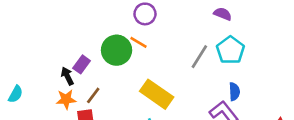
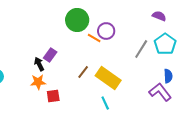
purple circle: (145, 14) -> (106, 31), moved
green circle: (117, 50) -> (77, 20), moved
brown line: (93, 95) -> (83, 72), moved

